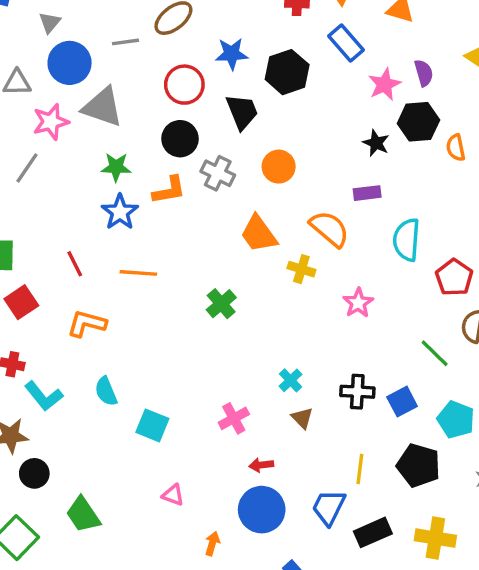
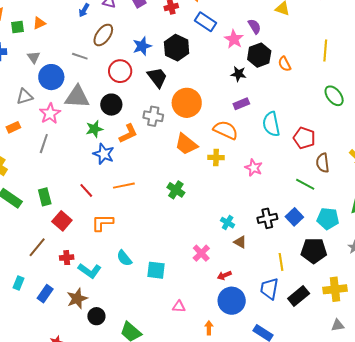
gray line: (126, 42) -> (80, 56), turned 42
black circle: (180, 139) -> (111, 105), moved
orange circle: (279, 167) -> (187, 103), size x1.5

